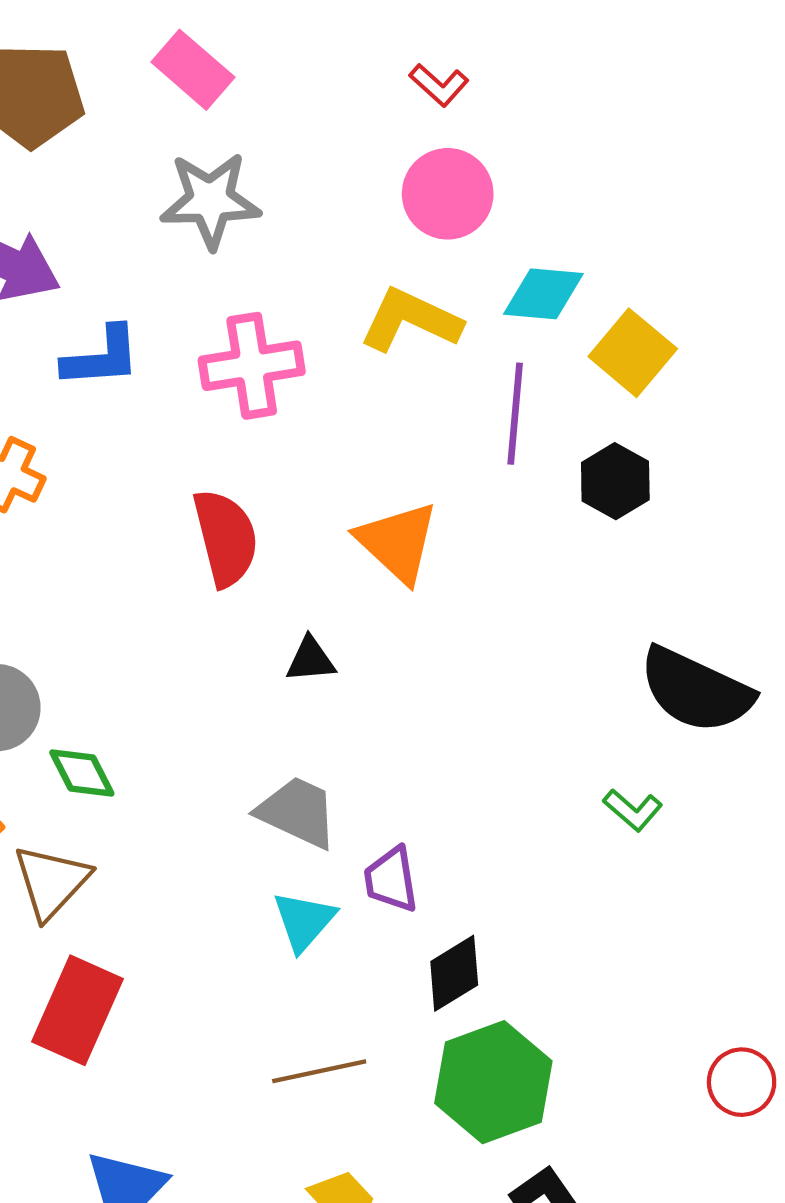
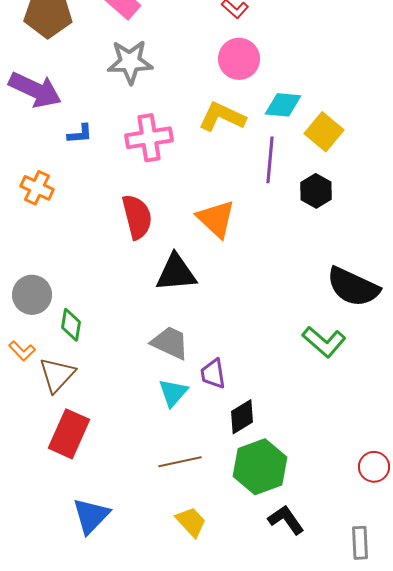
blue L-shape: (101, 357) -> (80, 134), size x0.7
black triangle: (310, 660) -> (176, 273), size x1.8
green diamond: (82, 773) -> (71, 325), turned 36
green L-shape: (633, 810) -> (324, 342), size x1.6

